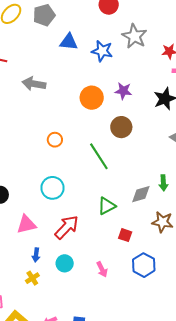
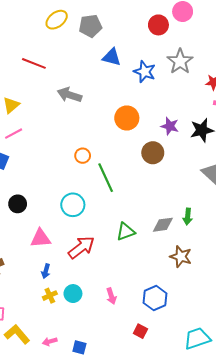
purple star: (123, 91) -> (170, 126), moved
green line: (99, 156) -> (106, 178), moved
red square: (125, 235) -> (140, 331), moved
cyan circle: (65, 263) -> (73, 294), moved
yellow cross: (32, 278) -> (50, 296), moved

